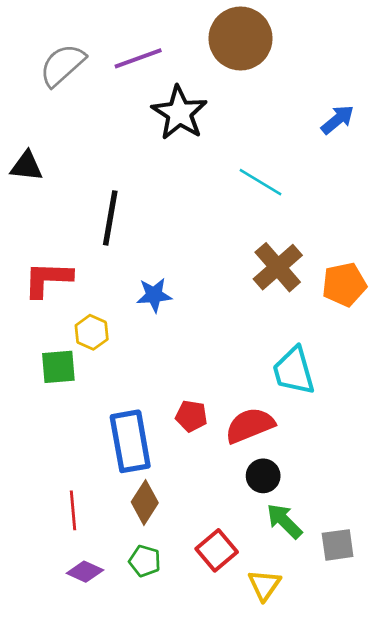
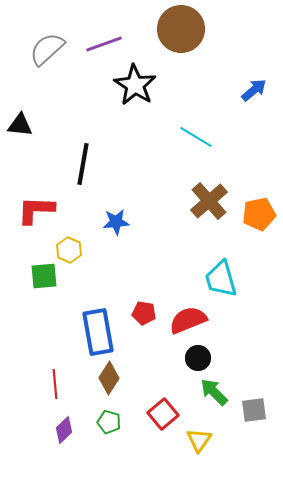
purple diamond: (85, 572) -> (64, 430), turned -68

